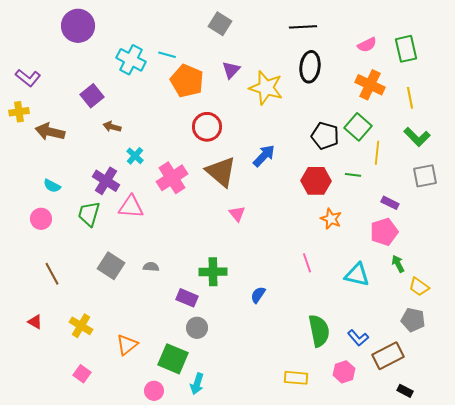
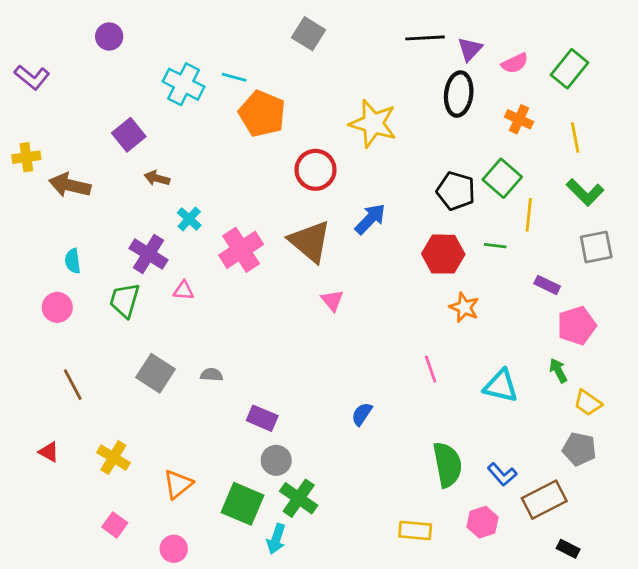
purple circle: (78, 26) -> (109, 36), size x0.6
green rectangle: (406, 49) -> (570, 69), turned 52
black ellipse: (310, 67) -> (459, 94), moved
purple triangle: (231, 70) -> (470, 49), moved
purple L-shape: (28, 78) -> (32, 77), moved
orange cross: (370, 85) -> (519, 119), size x0.7
red circle: (207, 127) -> (315, 170), moved
cyan semicircle: (52, 186) -> (73, 261), turned 54
pink triangle: (131, 207) -> (184, 291), size x0.6
pink pentagon: (384, 232) -> (577, 326), moved
green cross: (213, 272) -> (299, 498), moved, turned 36
pink circle: (154, 391) -> (174, 549), moved

